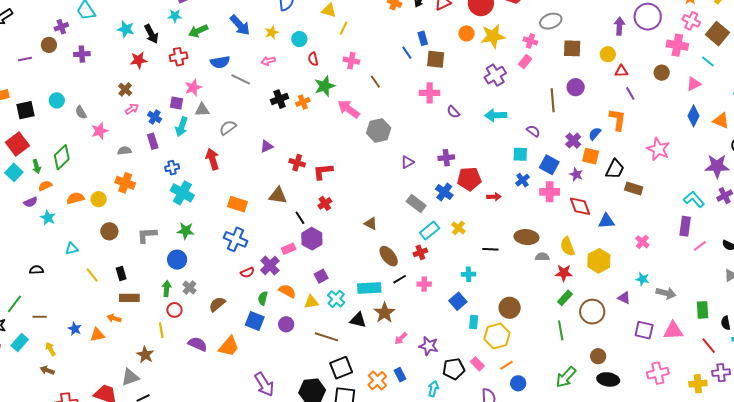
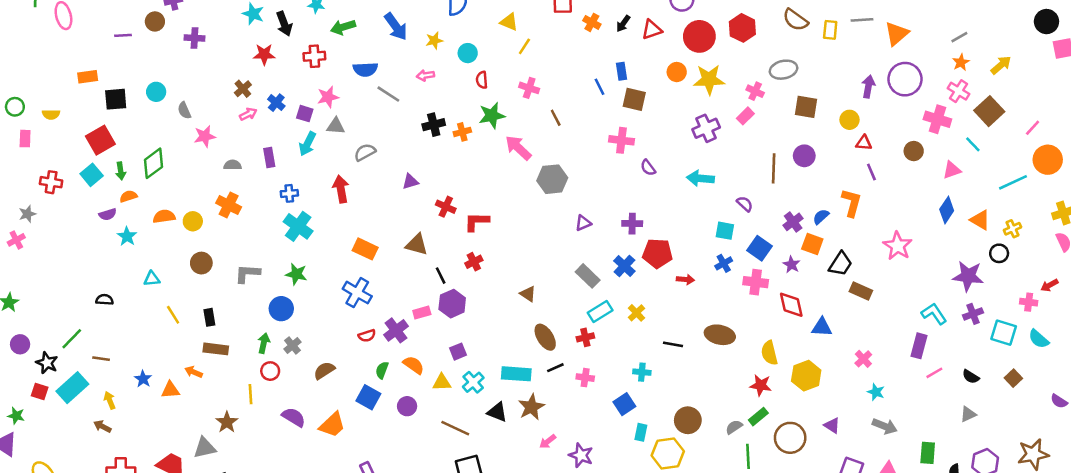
blue cross: (155, 117) -> (276, 103), moved
gray semicircle: (542, 257) -> (734, 427), moved, turned -40
cyan star: (643, 279) -> (876, 392), moved
cyan rectangle: (20, 343) -> (72, 388), size x1.4

